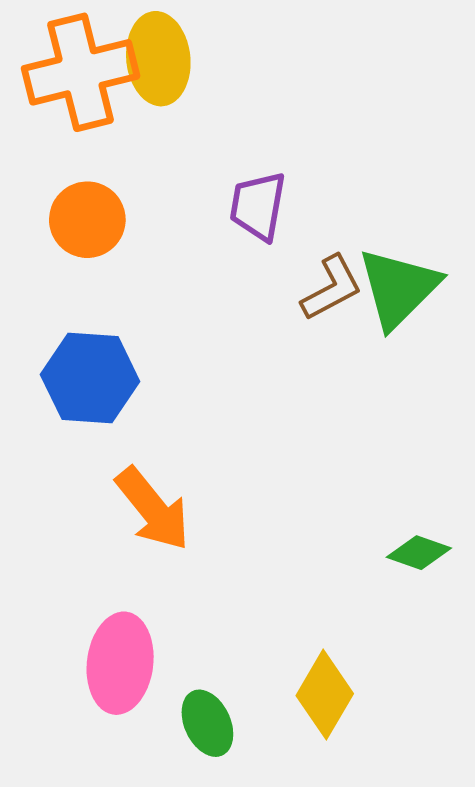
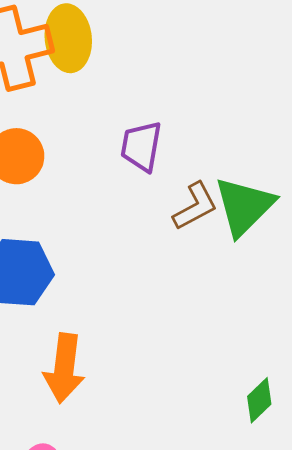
orange arrow: (153, 509) -> (64, 368), turned 46
green diamond: (419, 553) -> (259, 400), turned -63

